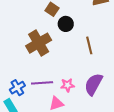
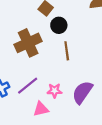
brown line: (89, 45) -> (67, 51), moved
purple line: (42, 83) -> (28, 86), turned -40

